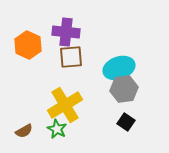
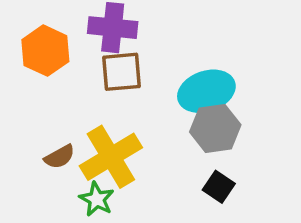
brown semicircle: (24, 131) -> (60, 157), moved

